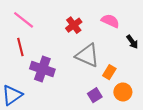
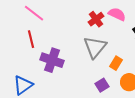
red cross: (74, 25) -> (96, 19), moved
gray triangle: (87, 55) -> (95, 47), turned 45

